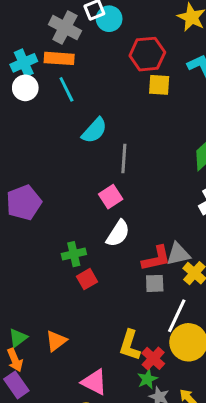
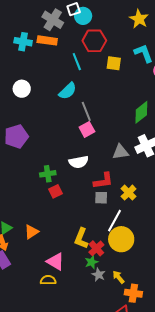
red hexagon: (147, 54) -> (94, 41), moved
cyan cross: (24, 63) -> (23, 42), turned 30
white circle: (25, 88) -> (22, 89), moved
cyan line: (66, 89) -> (77, 62), moved
gray line: (124, 158) -> (86, 111), turned -30
pink square: (111, 197) -> (87, 129), moved
white semicircle: (118, 233) -> (79, 162), turned 42
gray triangle: (178, 254) -> (120, 152), moved

